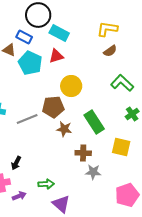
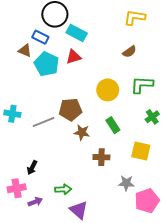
yellow L-shape: (107, 29) -> (135, 17), moved
green L-shape: (122, 83) -> (142, 85), turned -40
yellow circle: (71, 86) -> (108, 90), moved
green rectangle: (94, 122) -> (113, 125), size x0.7
gray star: (93, 172) -> (126, 183), moved

